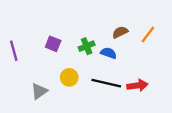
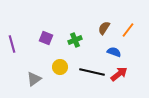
brown semicircle: (120, 32) -> (104, 28), turned -32
blue semicircle: (109, 53) -> (114, 52), moved
red arrow: (137, 85) -> (119, 74), turned -30

